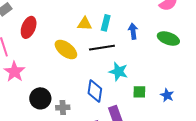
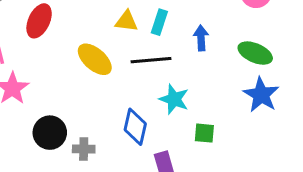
blue star: (167, 95) -> (261, 95), moved, size x1.6

